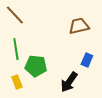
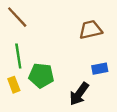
blue rectangle: (87, 60) -> (100, 69), turned 56
yellow rectangle: (17, 82) -> (14, 85), moved

